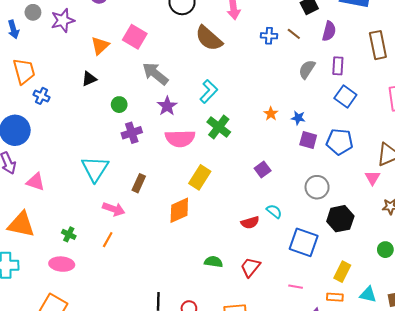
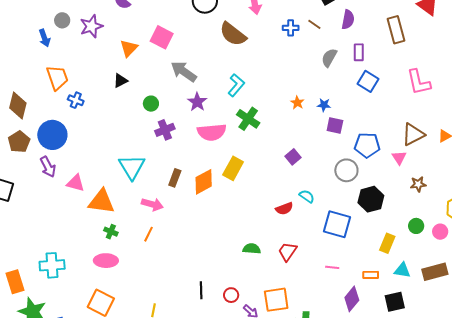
blue pentagon: (340, 142) -> (367, 145), moved
orange diamond: (179, 210) -> (204, 182), moved
orange triangle: (21, 225) -> (101, 202), moved
yellow rectangle: (342, 272) -> (387, 243), moved

